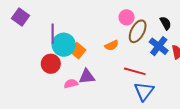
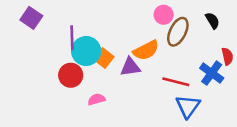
orange semicircle: (112, 45) -> (146, 50), size x1.5
blue cross: (159, 46) -> (212, 73), moved
purple triangle: (87, 77) -> (130, 67), moved

